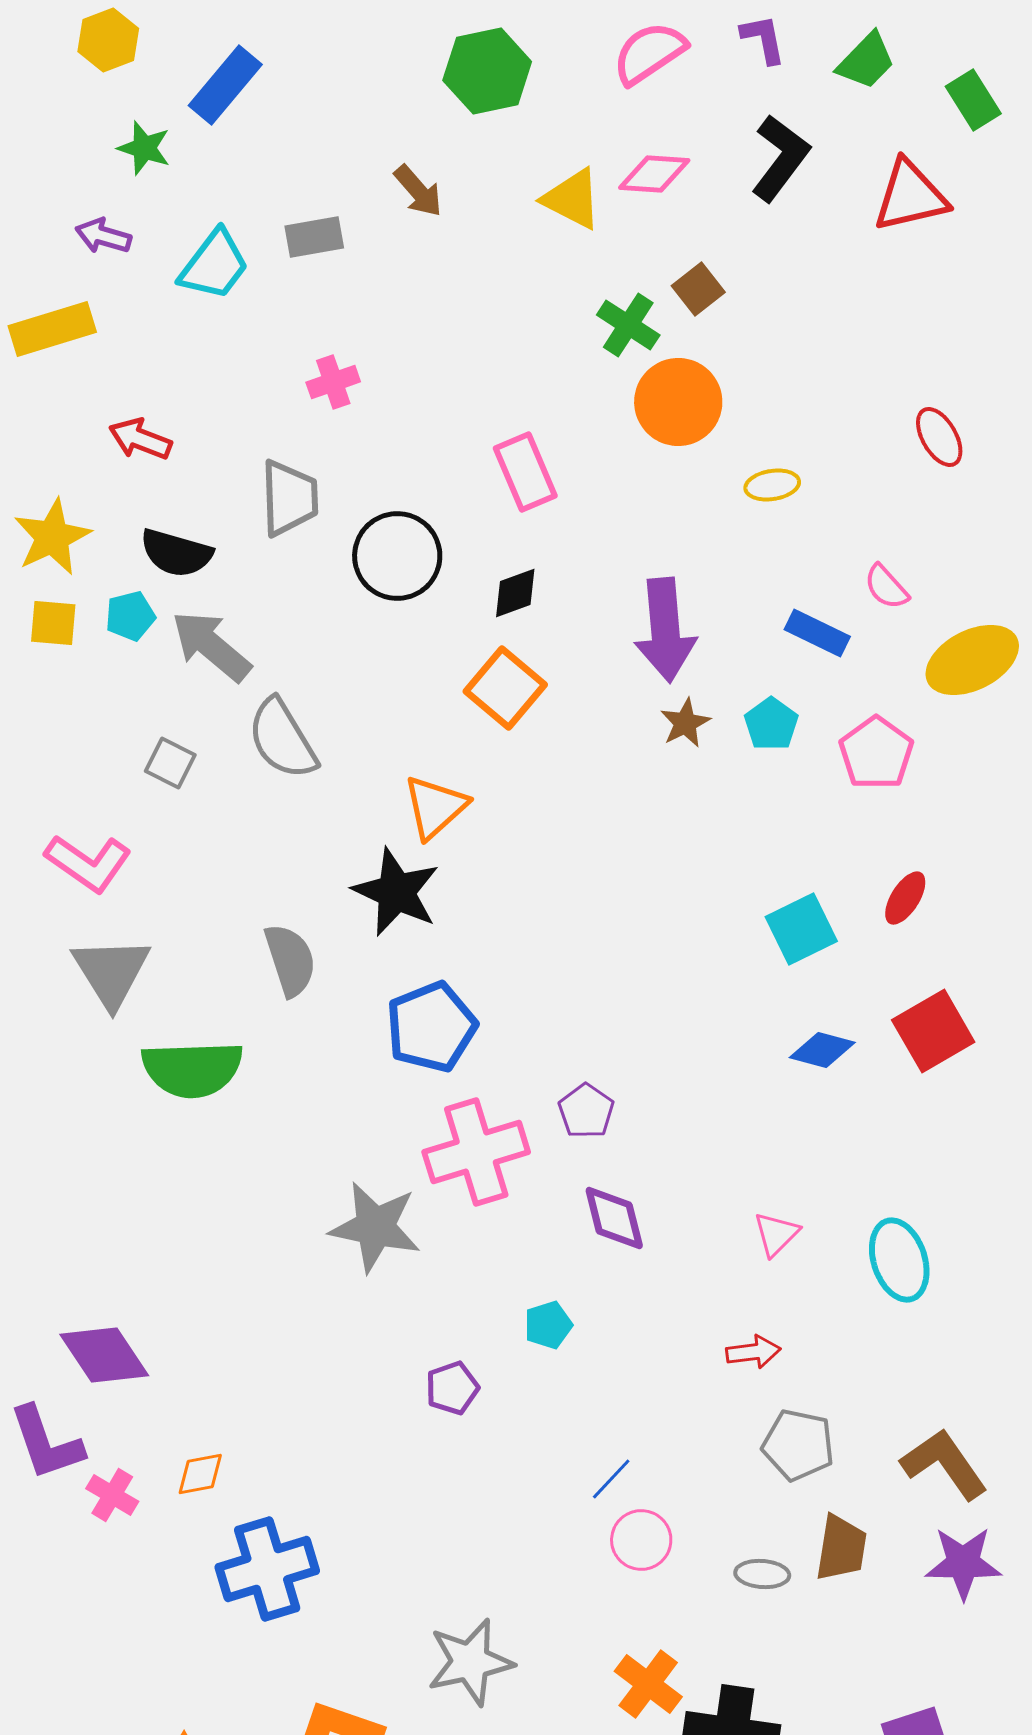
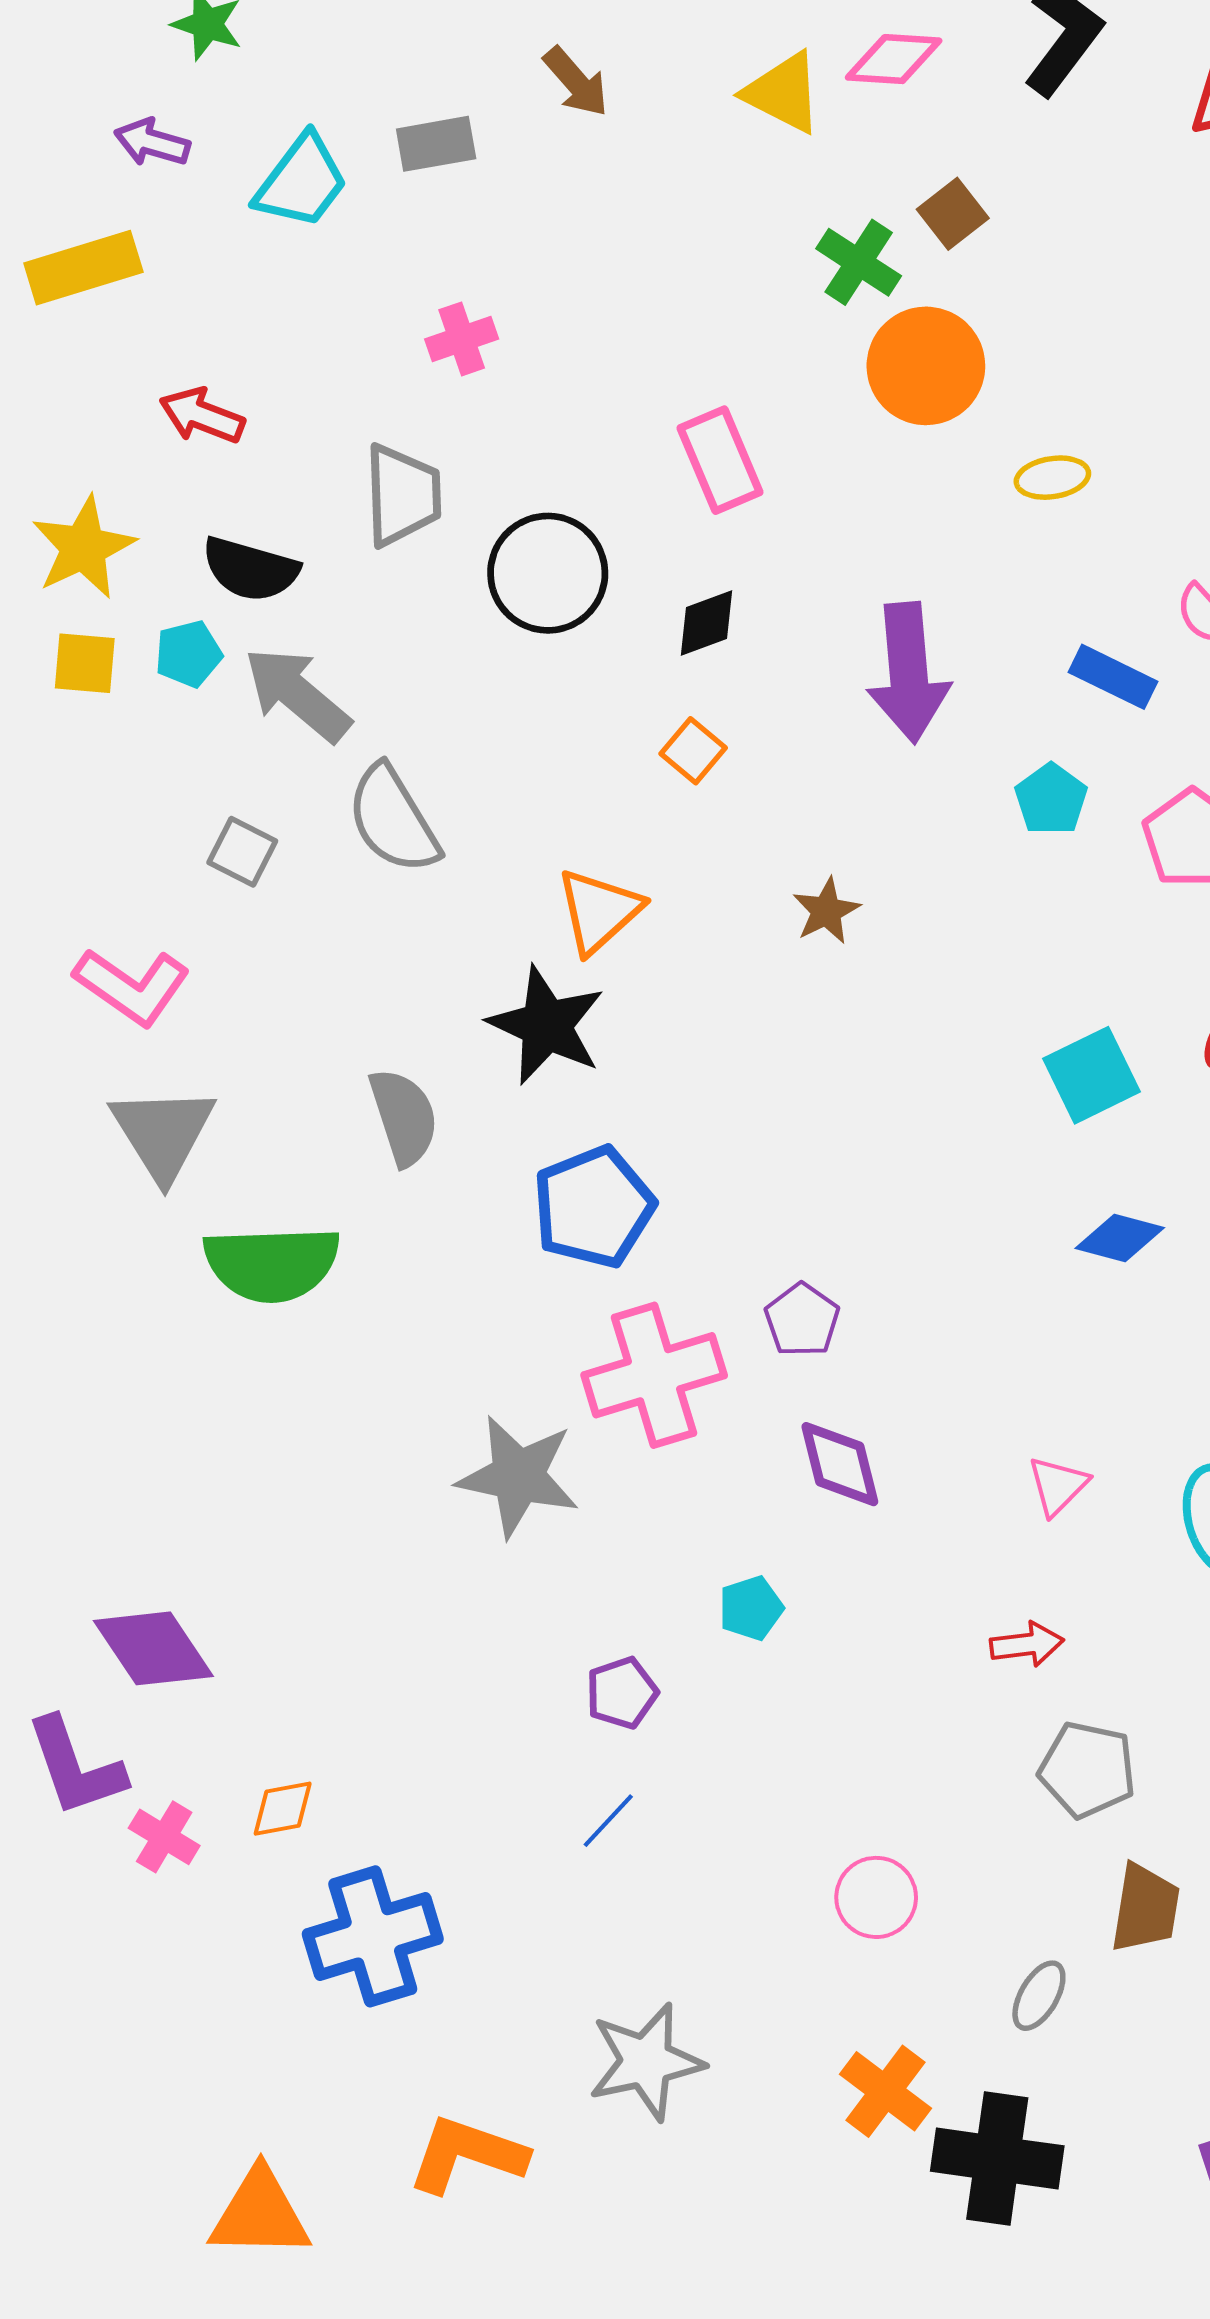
orange square: (505, 688) -> (693, 751), size x0.6
brown star: (685, 723) -> (826, 911), moved
blue line: (611, 1479) -> (608, 1821), moved
gray ellipse: (762, 1574) -> (1039, 1996), moved, turned -64

